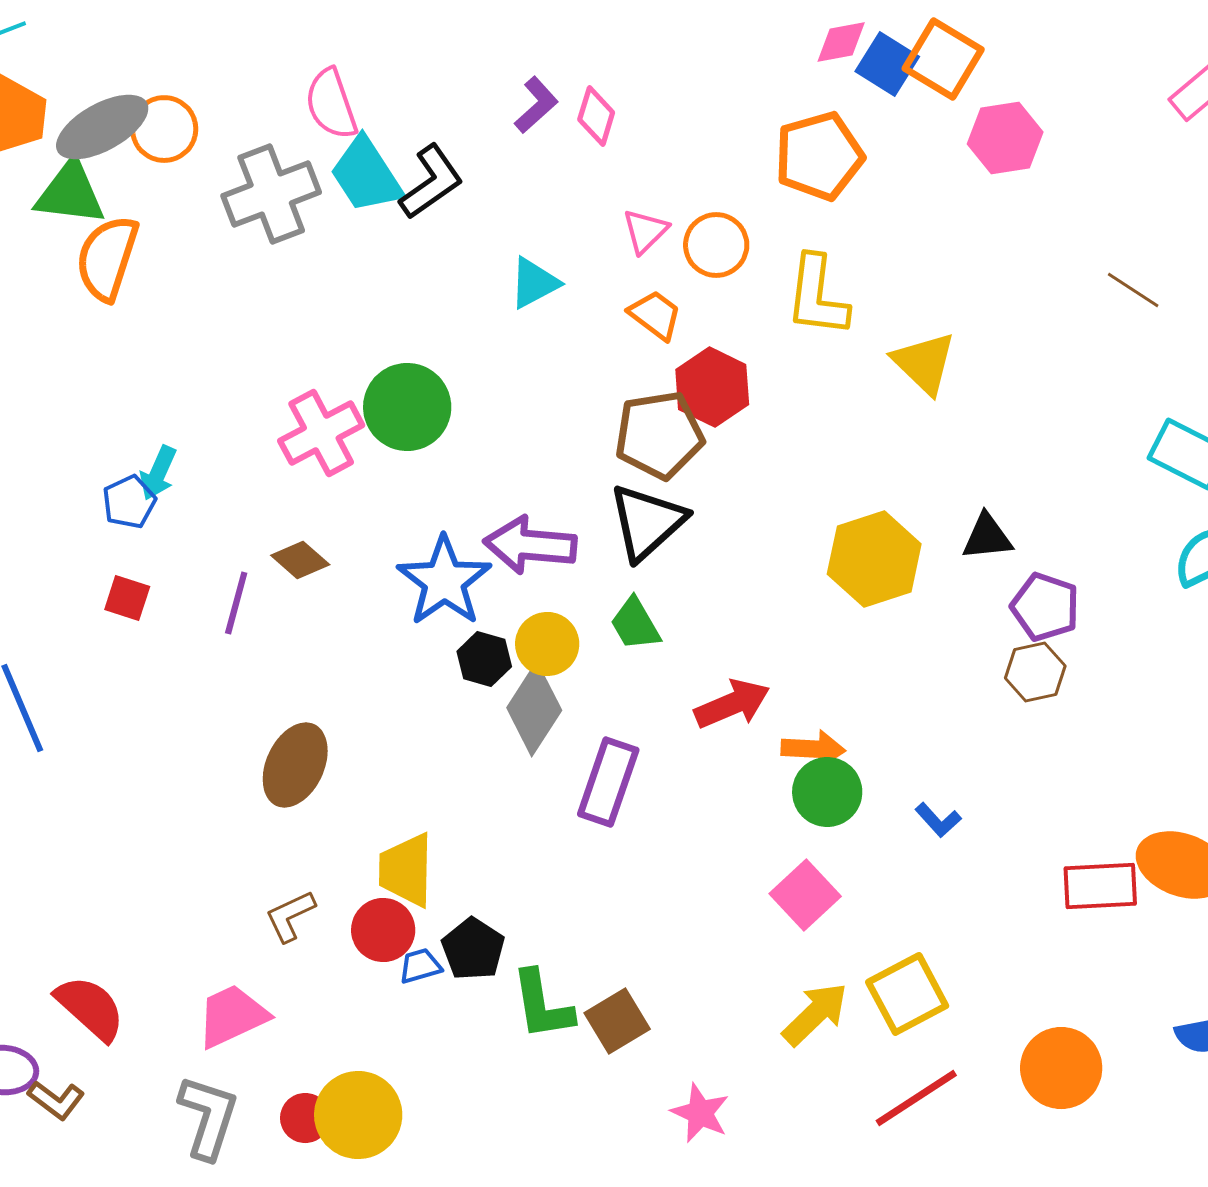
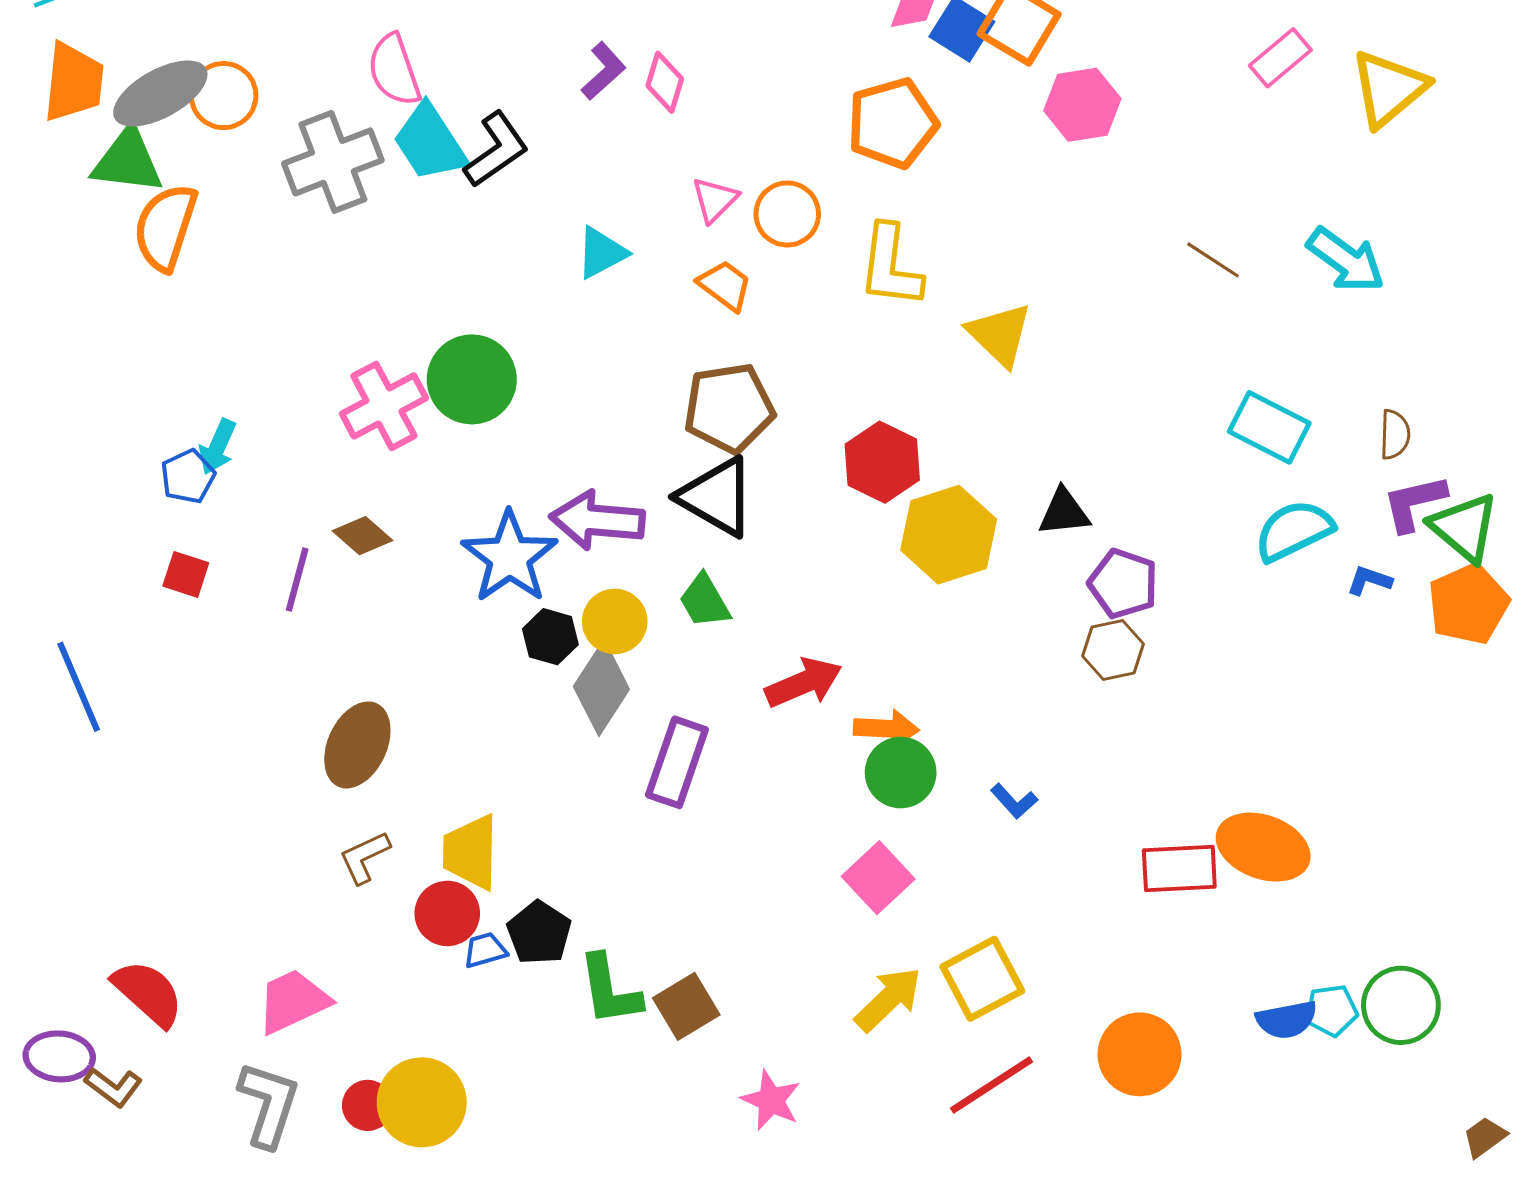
red hexagon: (712, 387) -> (882, 462), moved
black triangle: (647, 522) -> (717, 497), turned -48
brown L-shape: (290, 916) -> (365, 857), moved

